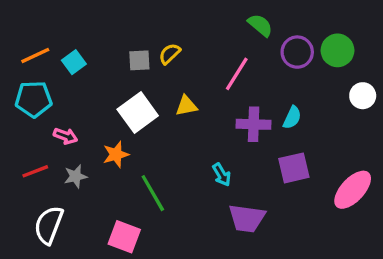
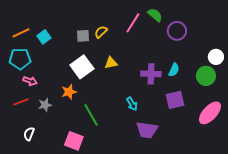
green circle: (337, 50) -> (206, 76), moved
pink line: (237, 74) -> (133, 23), moved
pink arrow: (65, 136) -> (30, 81), moved
white semicircle: (49, 225) -> (29, 134), size x0.6

